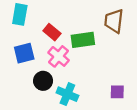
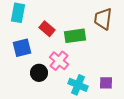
pink cross: (59, 56) -> (59, 61), moved
cyan cross: (67, 94) -> (78, 85), moved

